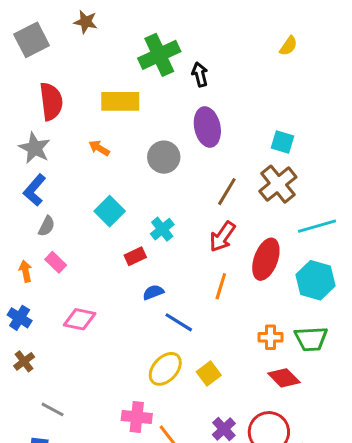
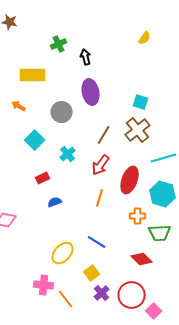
green cross: (159, 55) -> (59, 44), size x0.6
cyan square: (110, 211) -> (35, 140), moved
cyan cross: (162, 229) -> (68, 154), moved
blue line: (179, 322) -> (97, 242), moved
orange cross: (270, 337) -> (138, 216), moved
yellow square: (209, 373) -> (92, 273), moved

